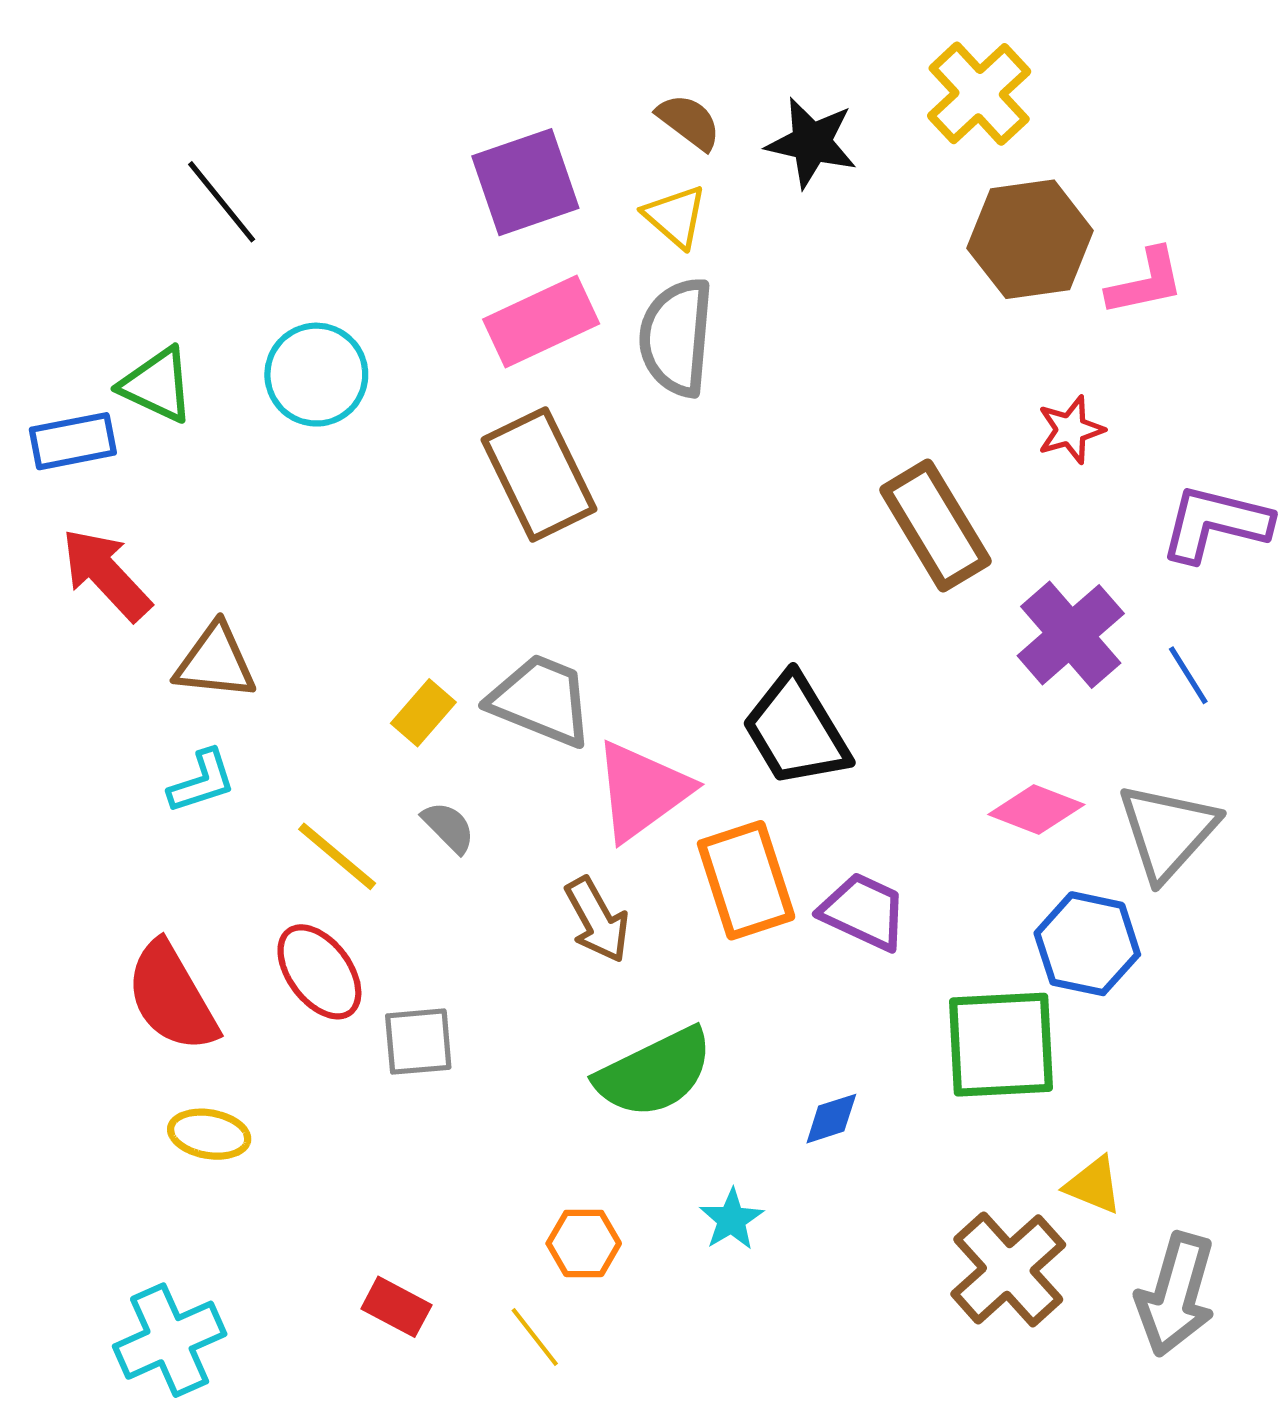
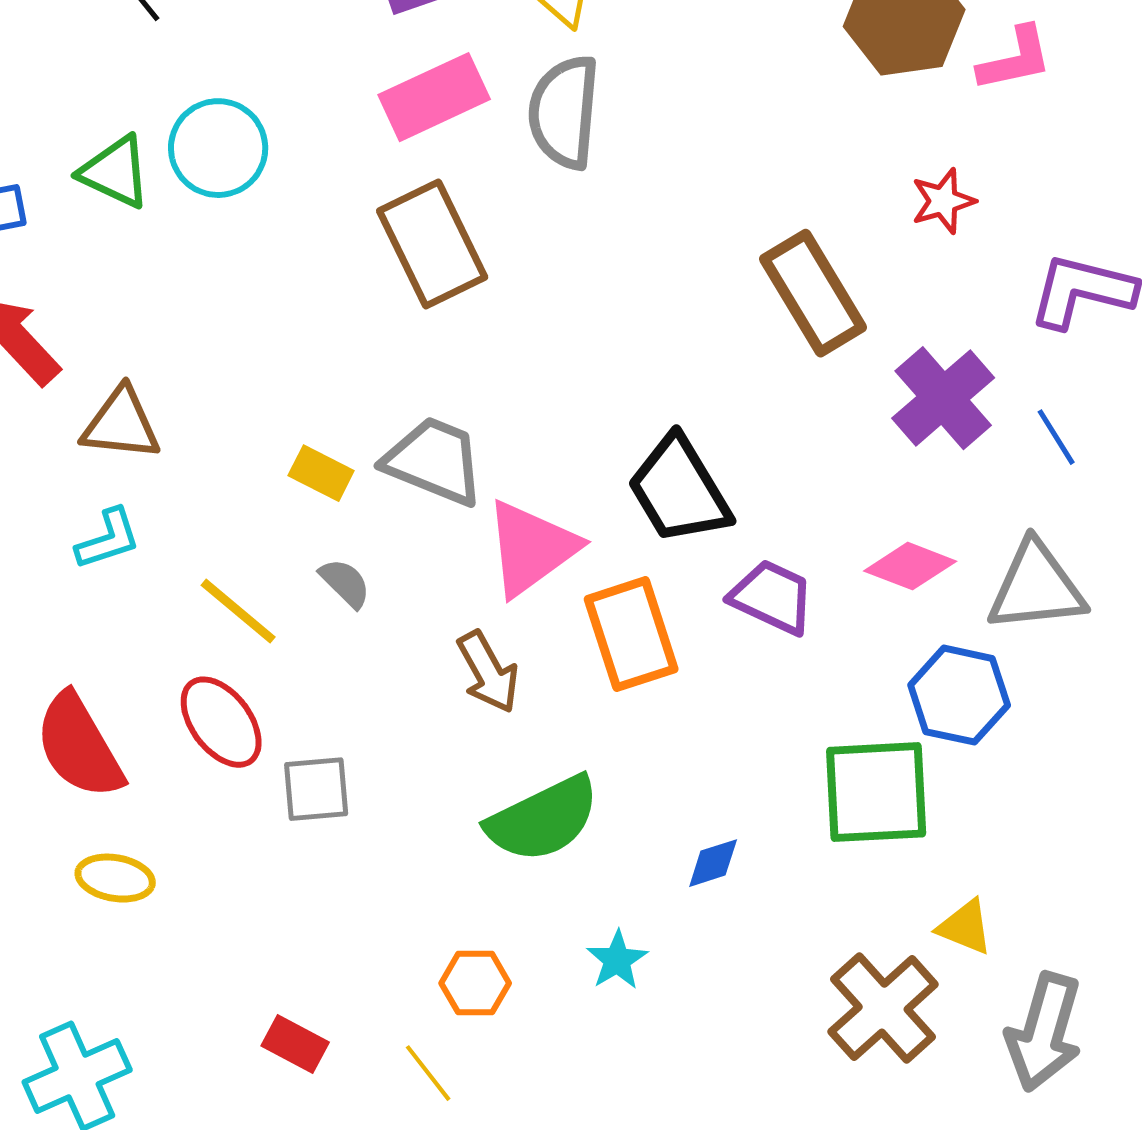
green triangle: (157, 385) -> (115, 172), moved
yellow rectangle: (423, 713) -> (321, 473), turned 76
gray triangle: (1167, 831) -> (1036, 587), turned 42
purple trapezoid: (864, 911) -> (772, 597), moved

